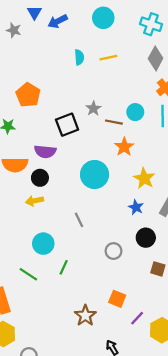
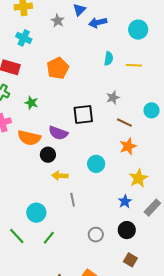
orange pentagon: (28, 95) -> (58, 68), moved
gray star: (93, 108) -> (113, 98), moved
cyan circle: (135, 112) -> (152, 110), moved
cyan circle: (95, 174) -> (96, 164), size x0.7
yellow arrow: (34, 201) -> (60, 176), moved

